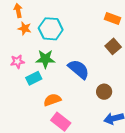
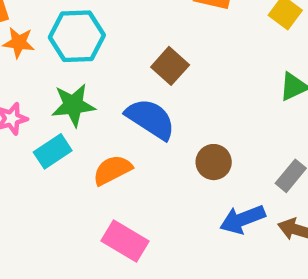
brown square: (113, 46) -> (170, 66), moved
orange semicircle: (52, 100) -> (112, 170), moved

